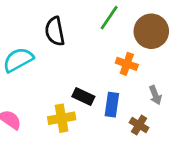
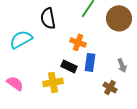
orange cross: (127, 64) -> (78, 42), moved
blue rectangle: (112, 105) -> (90, 62), moved

